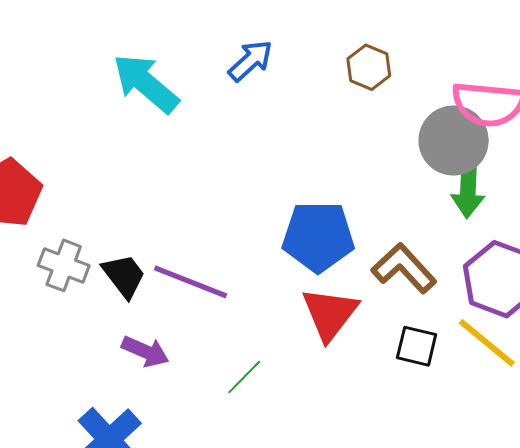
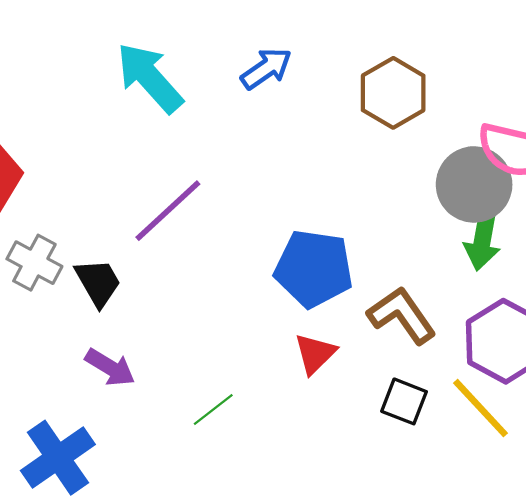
brown hexagon: (369, 67) -> (393, 93), size x1.4
purple line: (191, 282) -> (168, 211), moved, turned -72
red triangle: (330, 314) -> (315, 354), size x0.7

